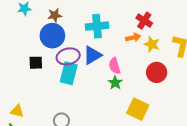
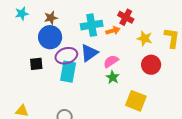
red cross: (144, 21) -> (126, 17), moved
orange arrow: (133, 38) -> (113, 31), moved
pink semicircle: (115, 66) -> (111, 61), turned 77

